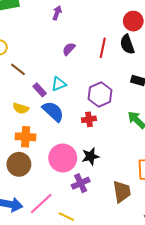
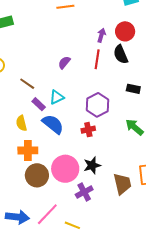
purple arrow: (57, 13) -> (101, 35), moved
brown line: (18, 69) -> (27, 84), moved
yellow semicircle: (21, 108) -> (21, 123), turned 63
brown circle: (19, 164) -> (37, 175), moved
brown trapezoid: (122, 192) -> (122, 184), moved

